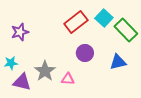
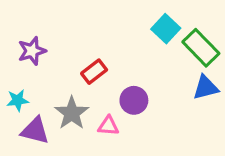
red rectangle: (76, 22) -> (94, 72), moved, size x0.7
purple circle: (85, 53) -> (134, 100), moved
blue triangle: (118, 62) -> (206, 88), moved

